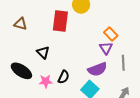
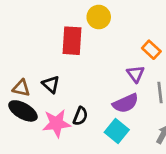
brown triangle: (20, 24) -> (21, 88), moved
orange rectangle: (111, 34) -> (151, 50), moved
pink star: (46, 81) -> (56, 123), size x1.5

